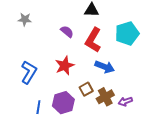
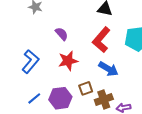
purple semicircle: (67, 32) -> (62, 34), moved
blue line: (38, 107) -> (34, 98), turned 32

